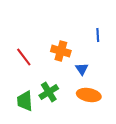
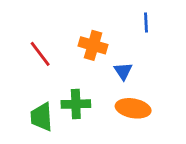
green cross: (49, 92) -> (76, 104), turned 30

